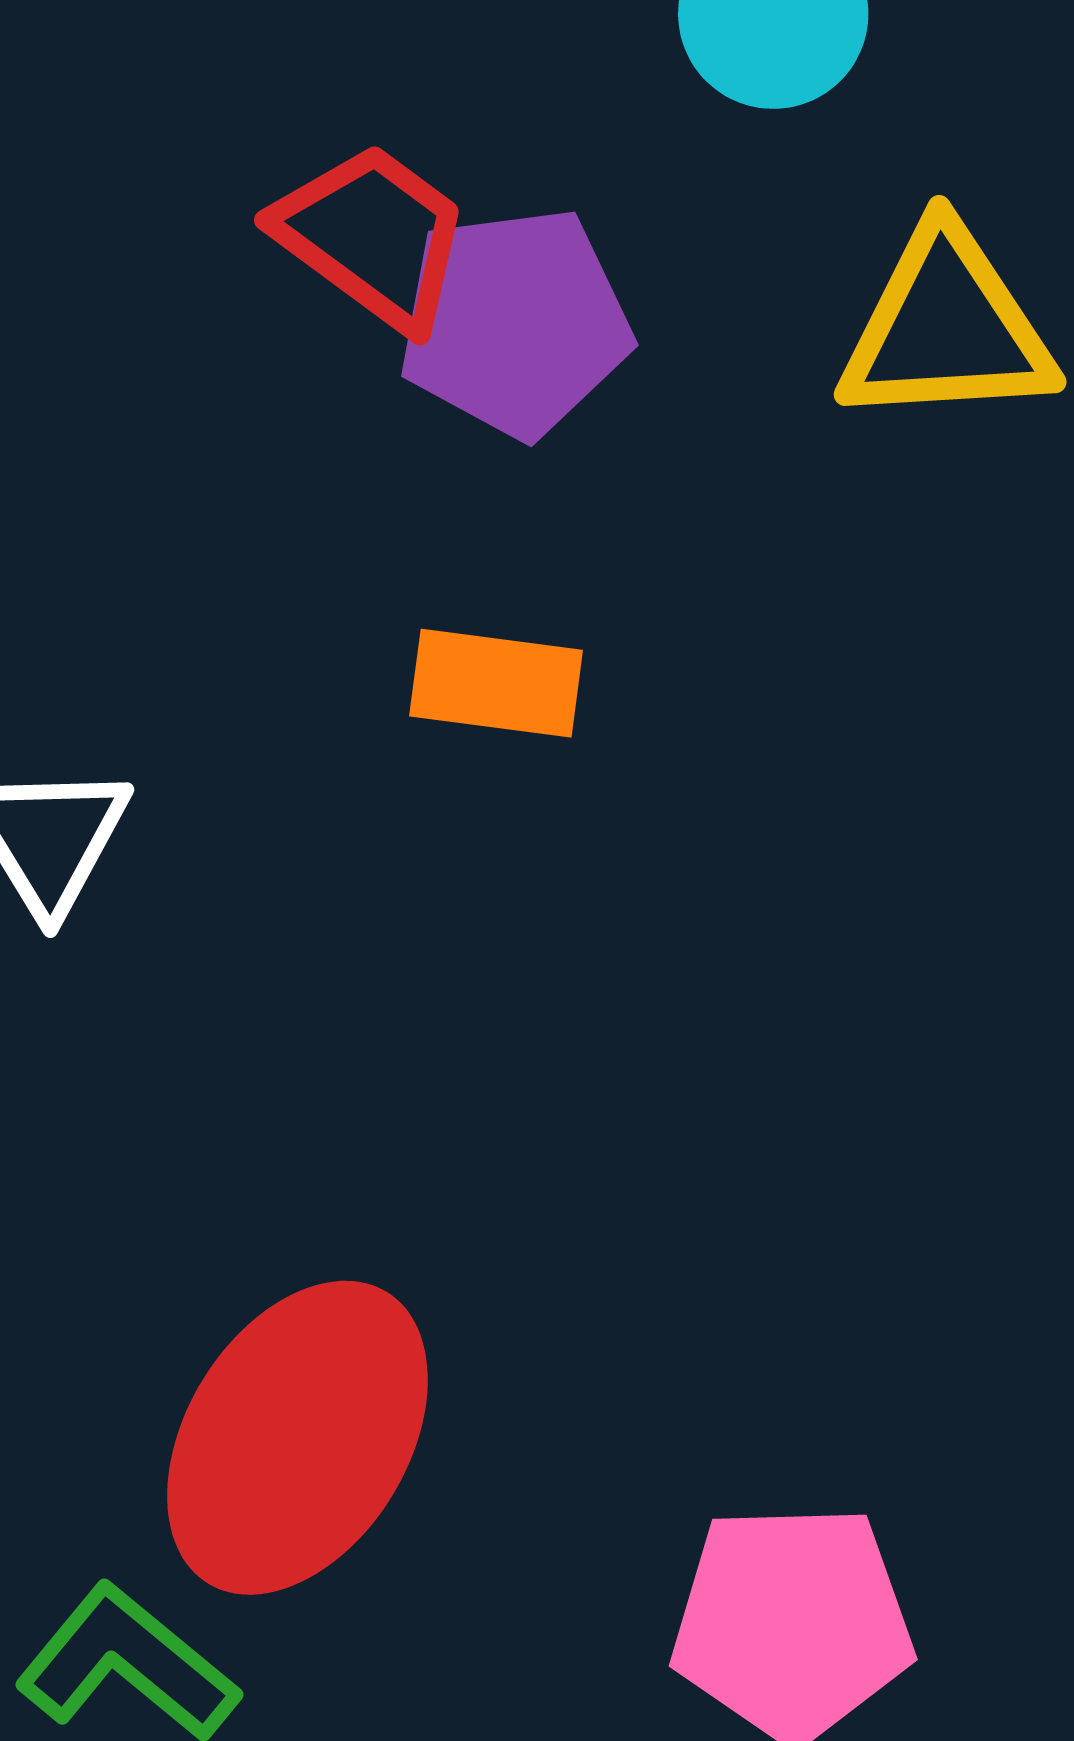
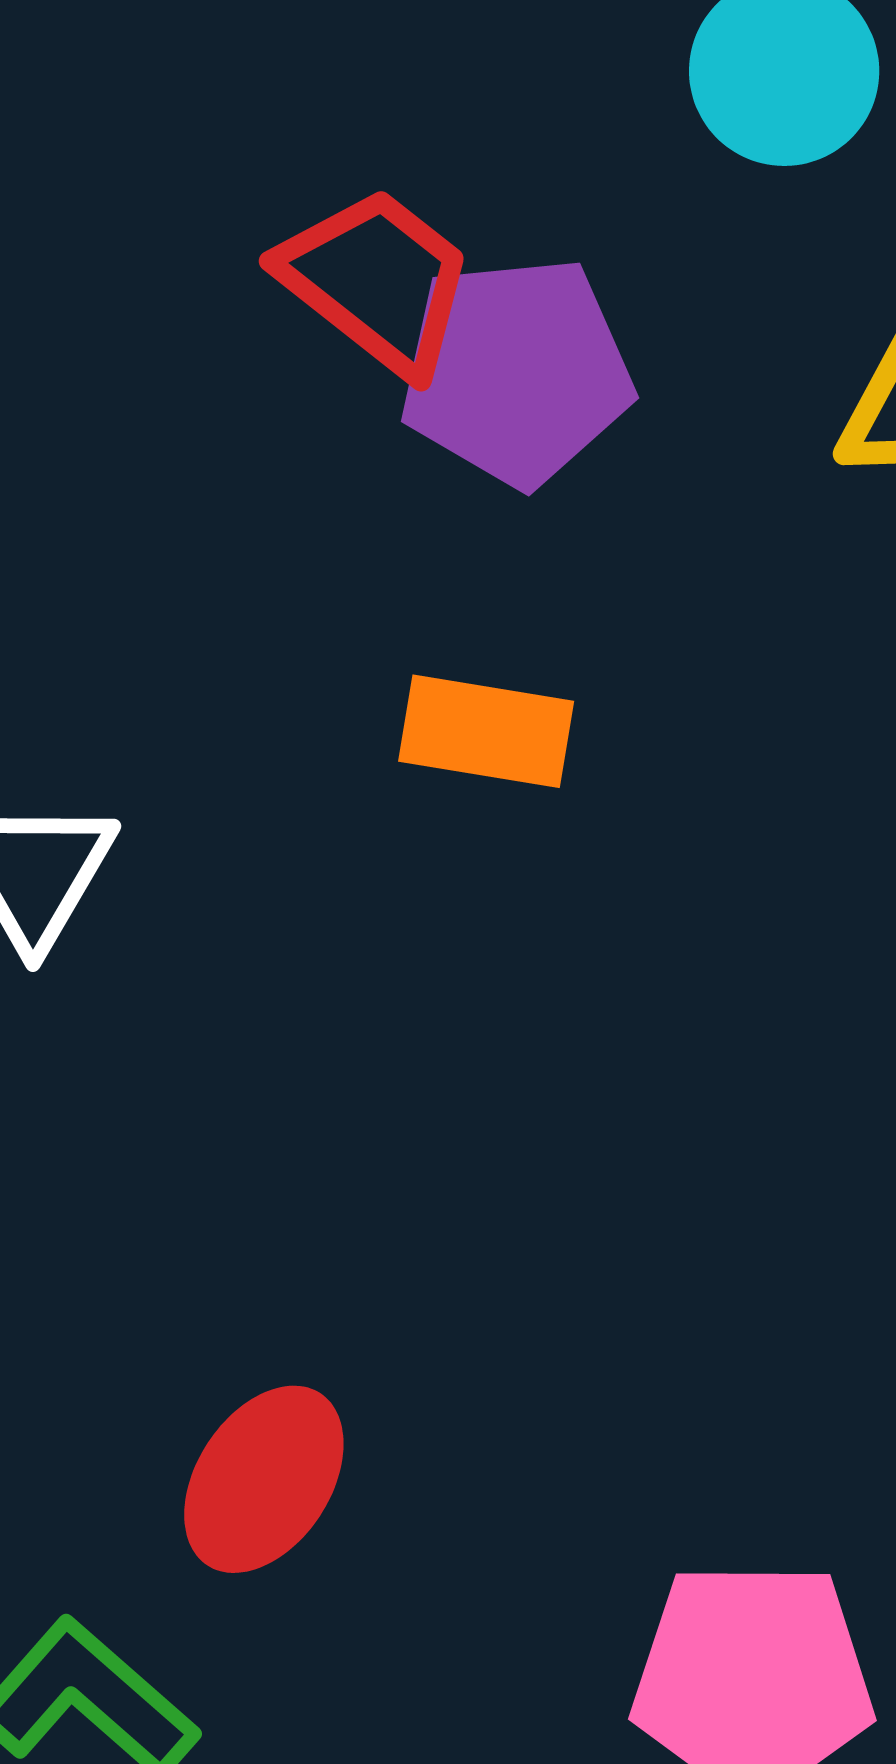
red ellipse: (297, 1438) -> (264, 1479), size x0.6

